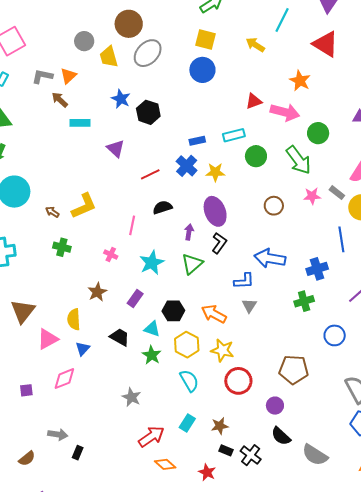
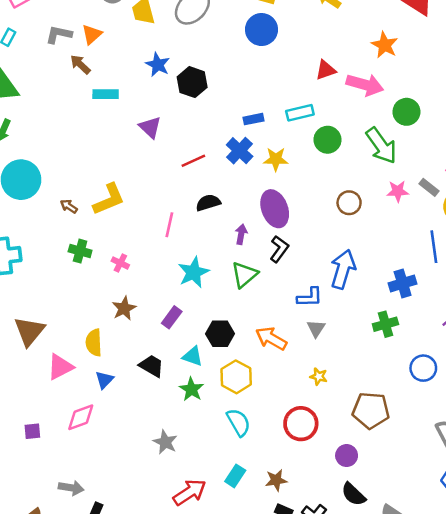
pink cross: (111, 255) -> (120, 263), moved
blue arrow: (270, 258) -> (343, 269), turned 96
yellow star: (222, 350) -> (319, 377), moved, size x0.6

